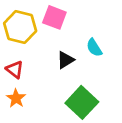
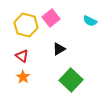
pink square: (54, 17) -> (51, 18), turned 30
cyan semicircle: (94, 48) -> (90, 21), moved, turned -32

